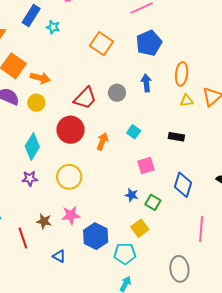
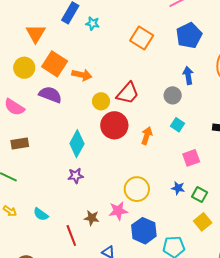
gray circle: (117, 93) -> (173, 95), moved
yellow circle: (36, 103) -> (101, 101), moved
yellow circle: (69, 177) -> (137, 189), moved
yellow square: (140, 228) -> (203, 222), moved

